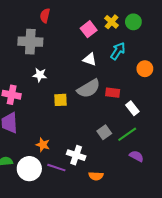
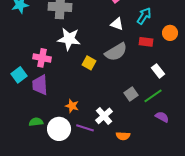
white star: (40, 75) -> (69, 39), size x1.6
red rectangle: (113, 93) -> (146, 42), moved
yellow square: (61, 100) -> (89, 63), turned 32
white cross: (76, 155) -> (104, 116), turned 30

